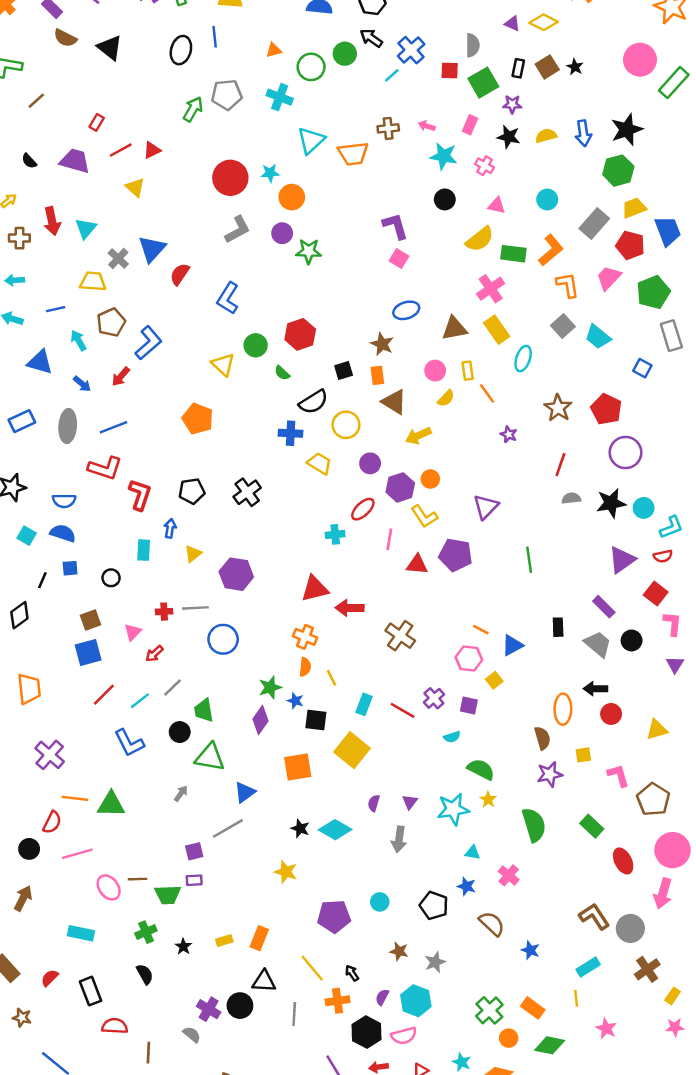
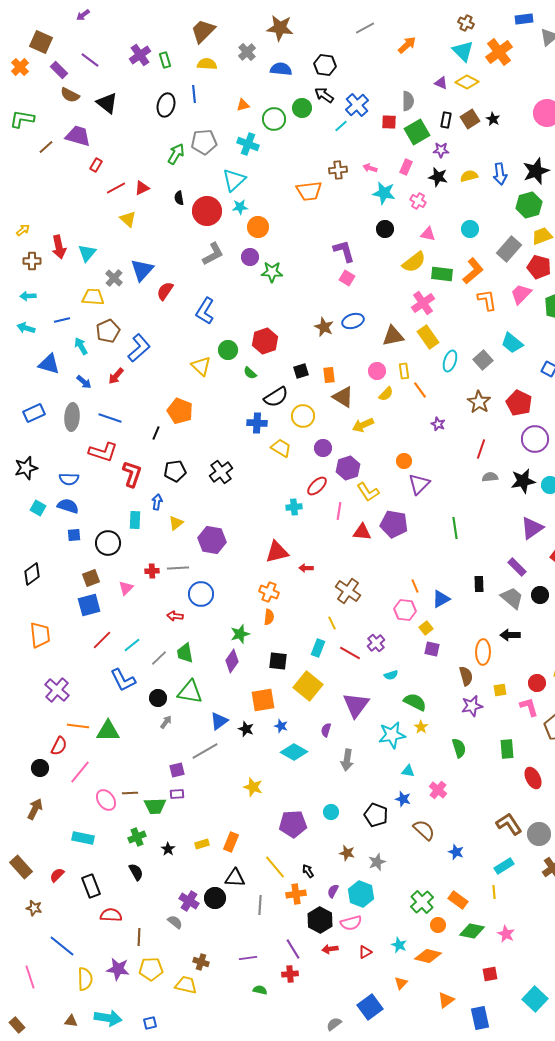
cyan triangle: (311, 140) -> (234, 180), moved
black semicircle: (29, 161) -> (179, 198), moved, turned 32
purple trapezoid: (75, 161) -> (78, 136), moved
gray square: (563, 326) -> (483, 360), moved
brown star: (382, 344) -> (324, 327), moved
blue line: (113, 427) -> (110, 418), turned 40
orange circle: (430, 479) -> (404, 461), moved
black circle: (111, 578) -> (108, 543), size x1.6
black line: (42, 580) -> (156, 433), moved
red arrow: (350, 608) -> (306, 568), size x0.6
orange line: (481, 630) -> (415, 586), turned 40
red arrow: (154, 654) -> (175, 616), moved, turned 49
yellow line: (332, 678) -> (332, 623), moved
gray line: (172, 687) -> (159, 658), moved
blue star: (295, 701) -> (281, 726), moved
purple square: (469, 706) -> (432, 649), moved
red circle: (611, 714) -> (537, 683), moved
black circle: (180, 732) -> (158, 698), moved
purple triangle: (410, 802) -> (356, 705), moved, size x2.0
green semicircle: (534, 825) -> (459, 748), size x0.7
green rectangle: (592, 826) -> (507, 749), turned 42
black star: (300, 828) -> (246, 729), moved
pink line: (77, 854) -> (80, 772), turned -35
pink star: (606, 1028) -> (506, 934), moved

